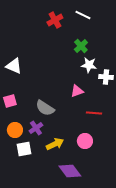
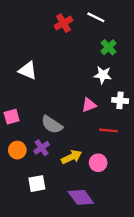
green cross: (81, 46) -> (109, 47), moved
white triangle: (14, 66) -> (28, 70), moved
white cross: (106, 77) -> (120, 100), moved
yellow arrow: (55, 144) -> (72, 157), moved
white square: (24, 149) -> (37, 184), moved

